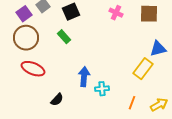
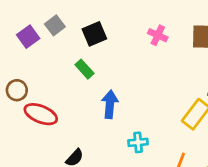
brown circle: (26, 38) -> (17, 90), moved, size x0.6
blue arrow: (84, 77) -> (110, 104), moved

